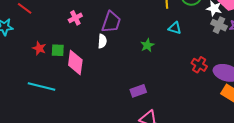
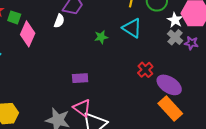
cyan triangle: (175, 28) -> (132, 28), size x1.5

